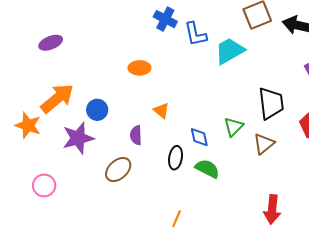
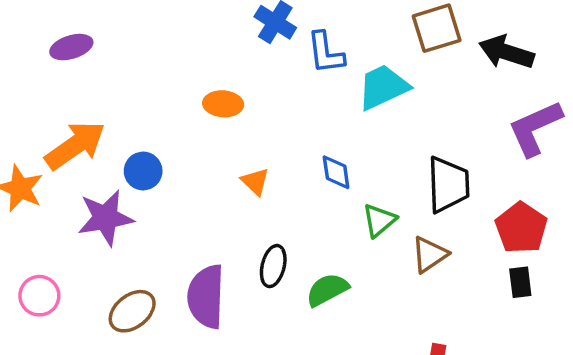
purple semicircle: (136, 135) -> (206, 297), moved, size x1.8
blue diamond: (199, 137) -> (336, 172), moved
green semicircle: (207, 169) -> (327, 290), turned -60
brown ellipse: (118, 170) -> (132, 311), moved

